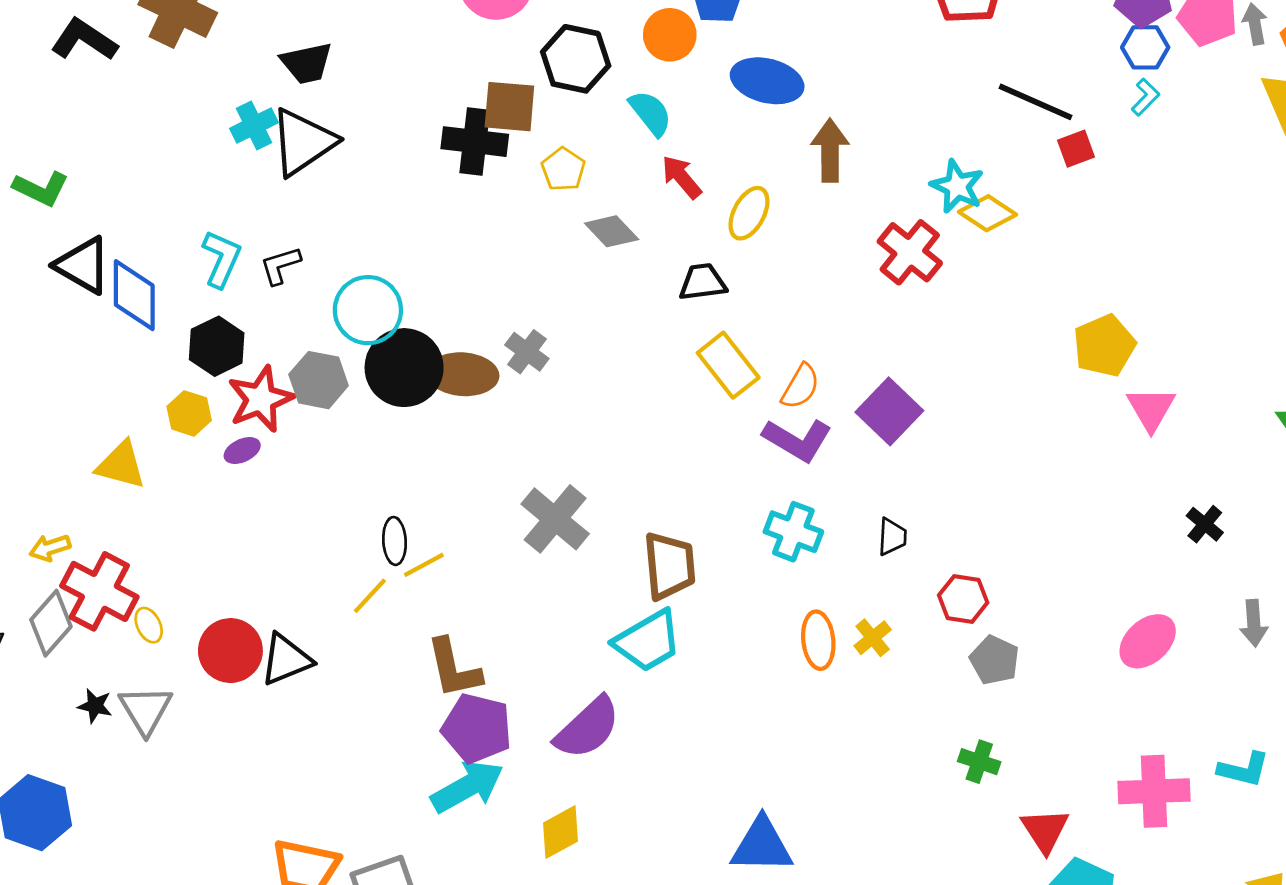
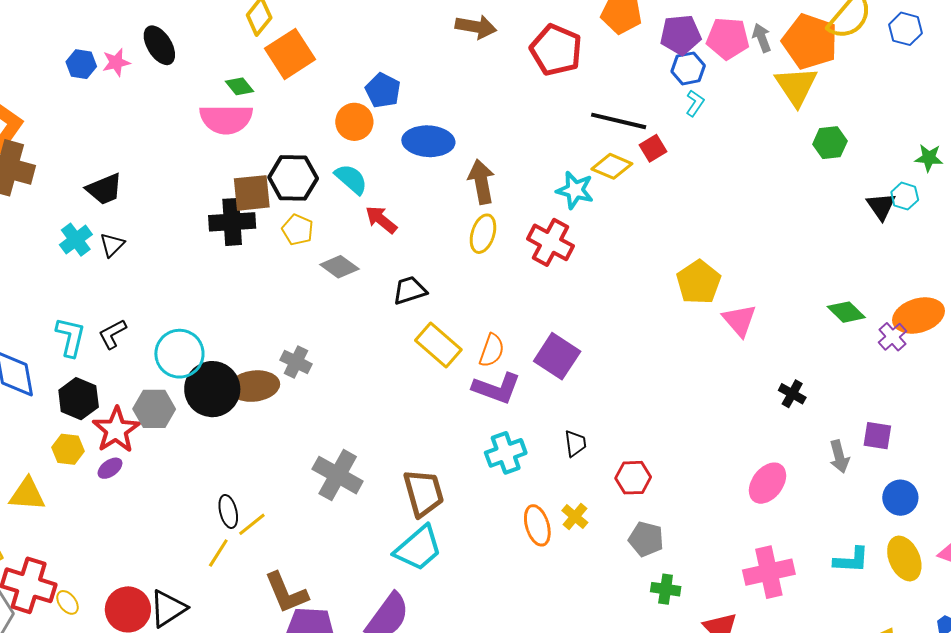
black hexagon: (576, 59) -> (293, 178), moved
black triangle: (303, 142) -> (112, 245), size x0.5
yellow ellipse: (749, 213) -> (483, 234), moved
yellow diamond: (988, 213) -> (612, 166), moved
cyan cross: (793, 532) -> (506, 453), turned -30
gray pentagon: (994, 660) -> (646, 539), moved
pink cross: (1154, 791) -> (769, 572), moved

